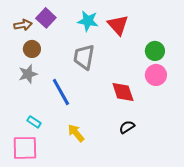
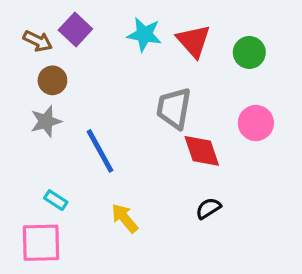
brown arrow: (23, 25) -> (38, 41), turned 36
green circle: (155, 51) -> (249, 52), moved
gray trapezoid: (84, 57) -> (174, 108), moved

